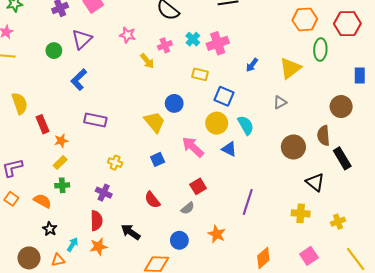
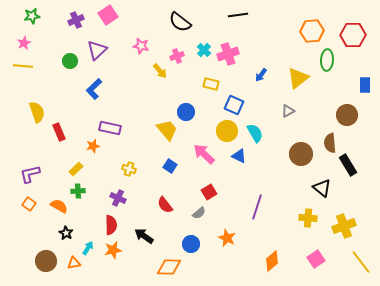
orange star: (61, 141) -> (93, 146), moved
blue square: (158, 159) -> (170, 166), turned -32
yellow cross: (338, 222) -> (344, 226), size x1.6

